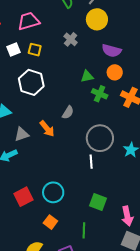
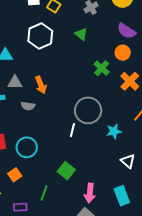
green triangle: (87, 76) -> (81, 34), moved, turned 32
gray semicircle: (68, 112) -> (28, 106), moved, turned 48

